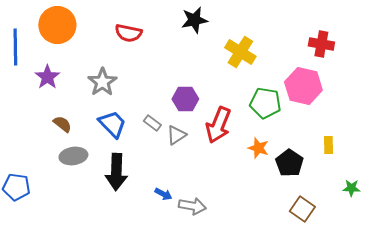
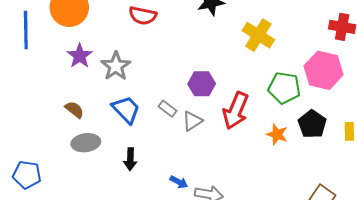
purple star: (47, 77) -> (80, 56), moved
black pentagon: (289, 163) -> (312, 124), moved
black arrow: (116, 172) -> (130, 159), size x0.6

